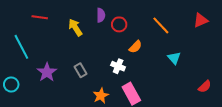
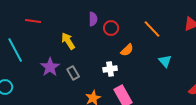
yellow arrow: (75, 27) -> (68, 41), moved
white cross: (118, 66) -> (110, 69), turned -32
purple star: (47, 72) -> (50, 67), moved

